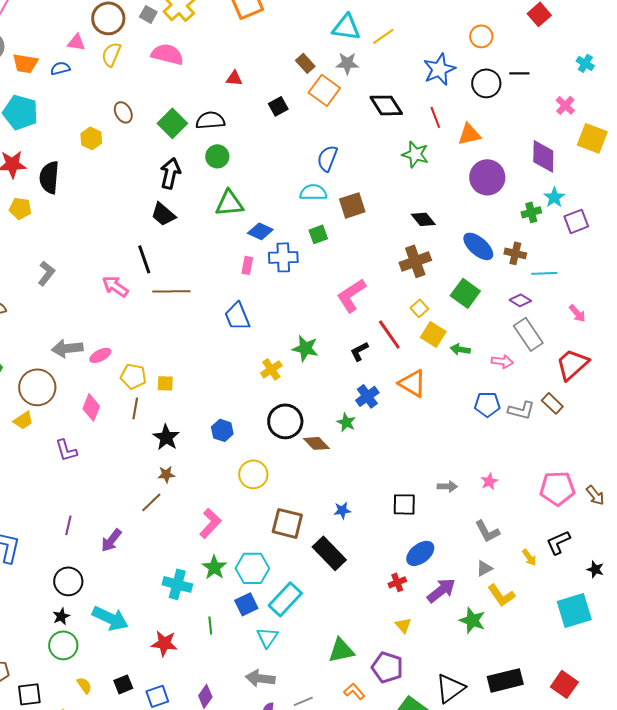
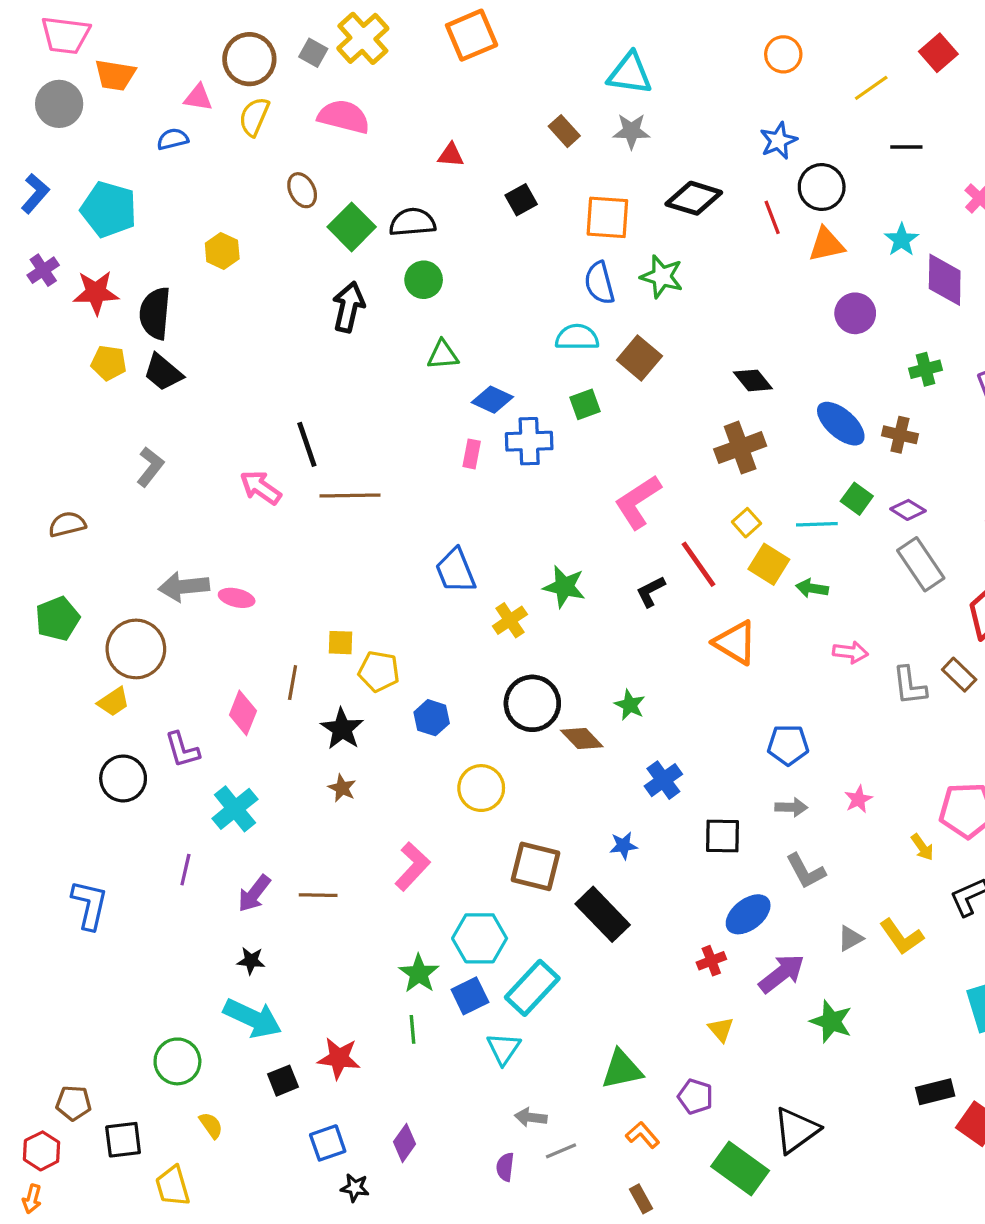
yellow line: (383, 36) -> (871, 88), moved
orange circle: (481, 36) -> (783, 54), moved
orange trapezoid: (25, 63) -> (115, 75), moved
blue star: (439, 69) -> (778, 141), size x0.7
black circle: (486, 83) -> (822, 187), moved
orange square: (324, 90) -> (607, 217), moved, turned -32
black diamond: (386, 105) -> (694, 198), turned -40
brown ellipse: (123, 112) -> (302, 190), moved
green star: (415, 154) -> (662, 277), moved
blue semicircle: (327, 158) -> (599, 283), turned -36
purple circle: (487, 177) -> (855, 313), size x0.7
cyan star: (554, 197) -> (902, 240), moved
green triangle: (229, 203) -> (443, 355), size x0.7
brown square: (352, 205) -> (639, 358), turned -32
black trapezoid: (163, 214) -> (163, 372), moved
cyan line: (544, 273) -> (817, 524), moved
green square: (465, 293) -> (857, 499), moved, size x0.7
blue trapezoid: (237, 316) -> (456, 571), moved
pink ellipse: (100, 355) -> (237, 598), turned 40
pink arrow: (502, 361) -> (850, 652), moved
yellow pentagon: (133, 376) -> (379, 671), moved
blue cross: (367, 396) -> (663, 780), moved
blue pentagon: (487, 404) -> (788, 745), moved
pink diamond: (91, 407) -> (243, 713), moved
gray L-shape: (521, 410) -> (910, 686), turned 68
brown star: (166, 474) -> (342, 788), turned 30
brown line: (151, 502) -> (318, 895), moved, turned 45
gray L-shape: (487, 531) -> (806, 871), moved
yellow arrow: (529, 557) -> (922, 847), moved
green star: (214, 567) -> (419, 973), moved
black circle: (68, 581) -> (123, 778), moved
cyan cross: (177, 584) -> (235, 809), moved, turned 36
yellow L-shape: (501, 595) -> (902, 937), moved
black star: (61, 616) -> (251, 961), moved, turned 30
purple pentagon: (387, 667) -> (695, 1097), size x0.7
gray arrow: (260, 678) -> (531, 1117), moved, size x0.7
black rectangle: (505, 680) -> (935, 1092), moved, size x0.7
black square: (123, 684) -> (283, 1081), moved

